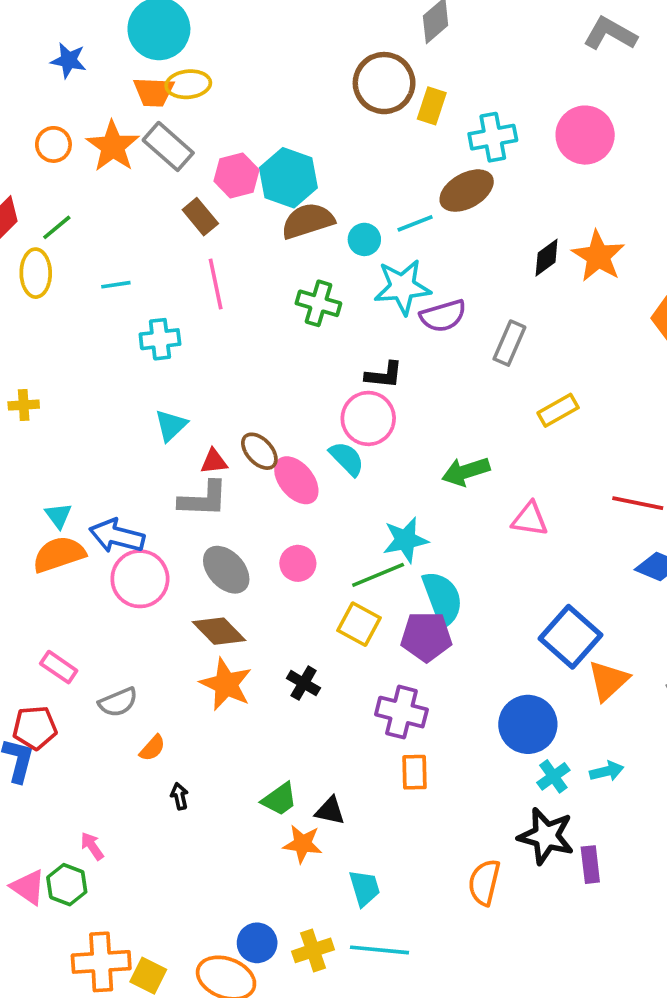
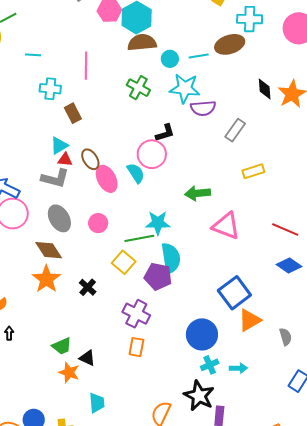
brown rectangle: (200, 217) -> (73, 113), moved
black diamond: (547, 258) -> (265, 89), turned -70
black L-shape: (384, 375) -> (165, 133), turned -35
cyan triangle: (171, 425) -> (59, 146), moved
pink triangle: (530, 519) -> (226, 226), size x1.4

